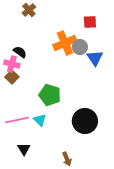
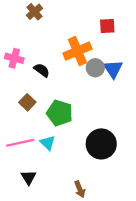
gray circle: (80, 47) -> (95, 68), moved
black semicircle: (20, 52) -> (42, 70), moved
pink cross: (12, 64) -> (14, 58), moved
brown square: (12, 77) -> (27, 102), moved

